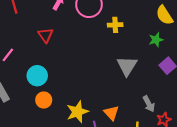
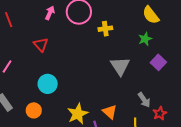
cyan circle: (37, 76) -> (48, 84), moved
orange circle: (44, 100) -> (34, 110), moved

